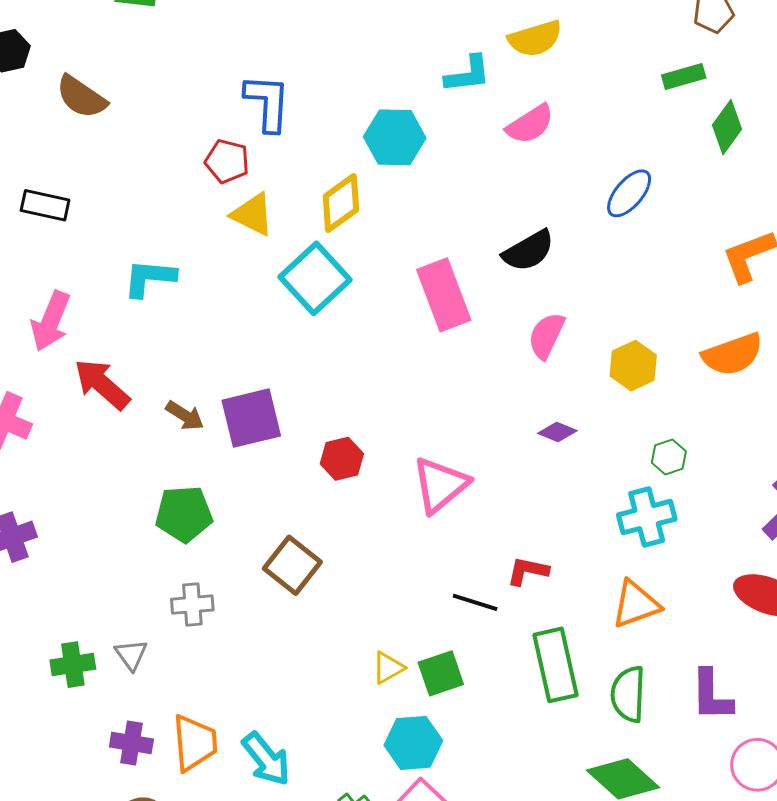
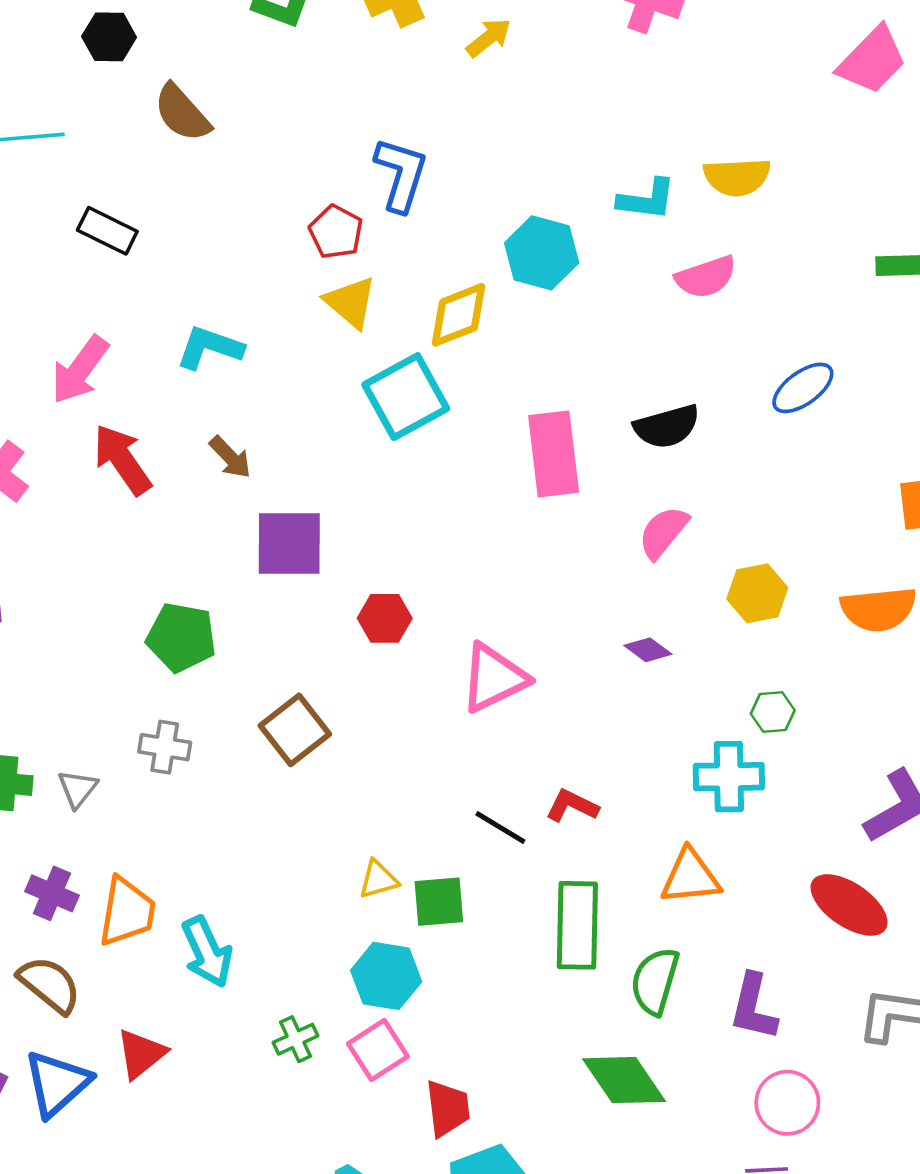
brown arrow: (185, 416) -> (230, 457), moved

